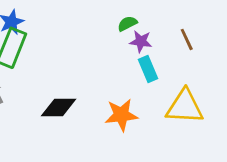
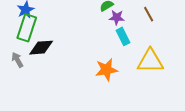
black diamond: (59, 107) -> (41, 48), moved

